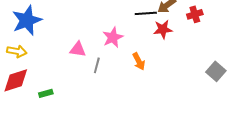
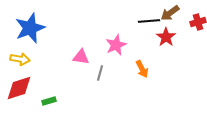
red star: (163, 29) -> (166, 37), turned -30

